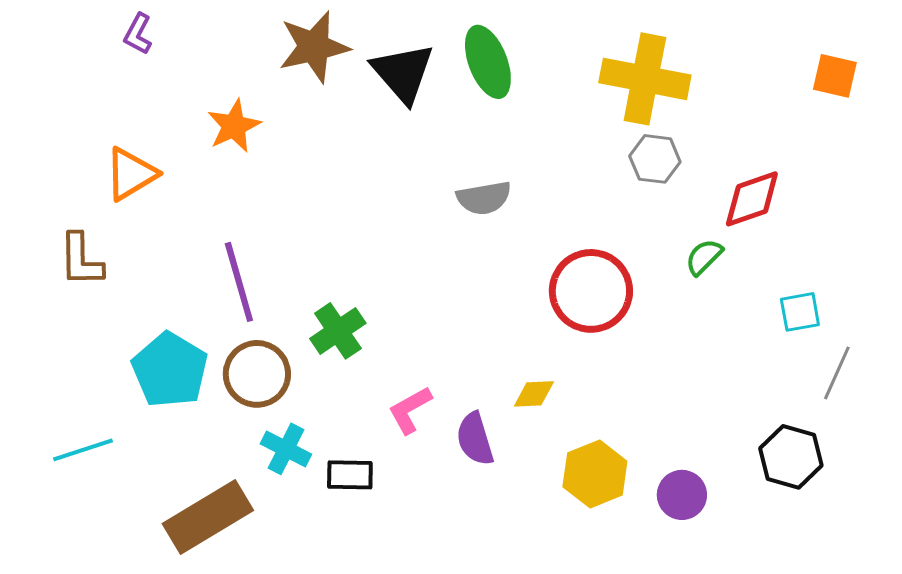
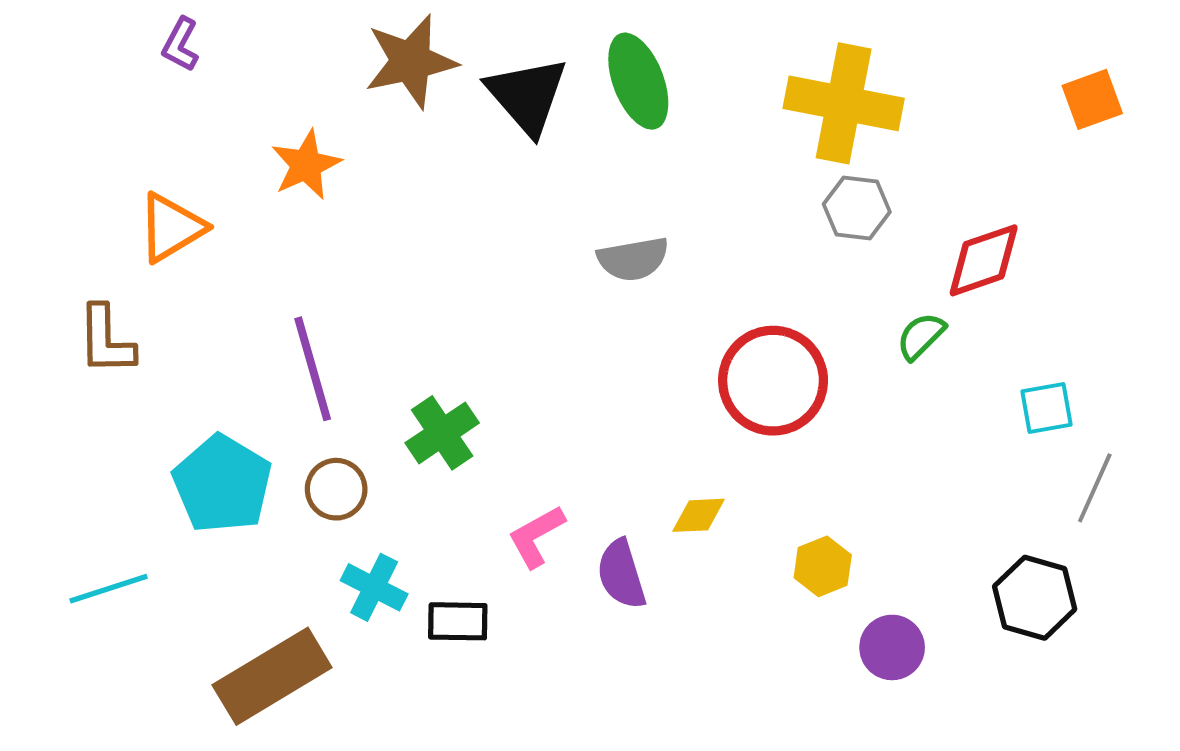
orange square: (835, 76) -> (1092, 99), turned -33
brown circle: (257, 374) -> (336, 489), size x0.7
yellow hexagon: (595, 474) -> (823, 566), moved, size x0.7

